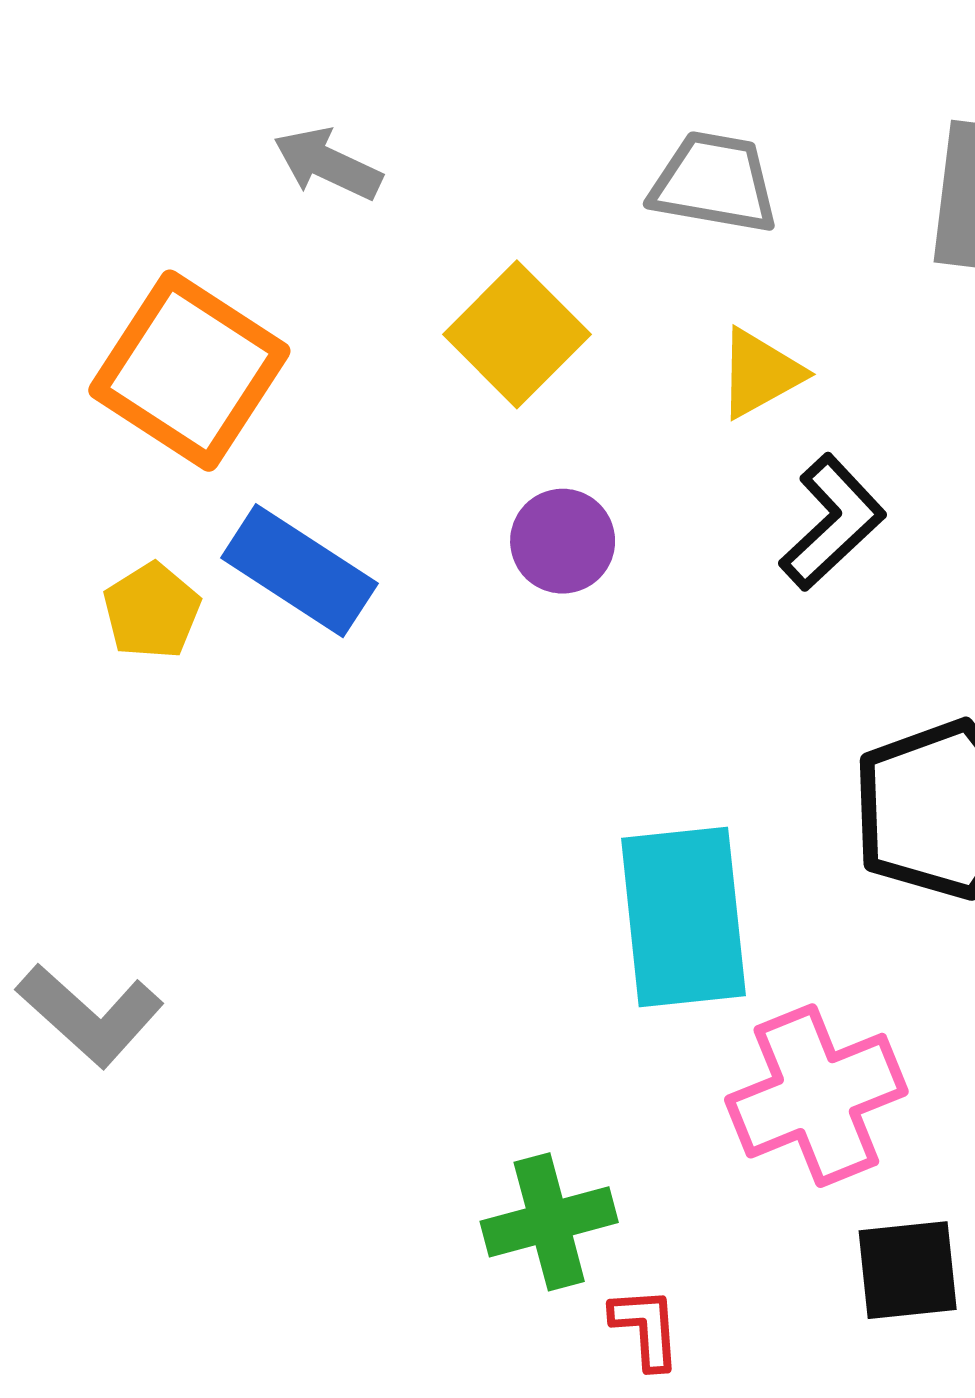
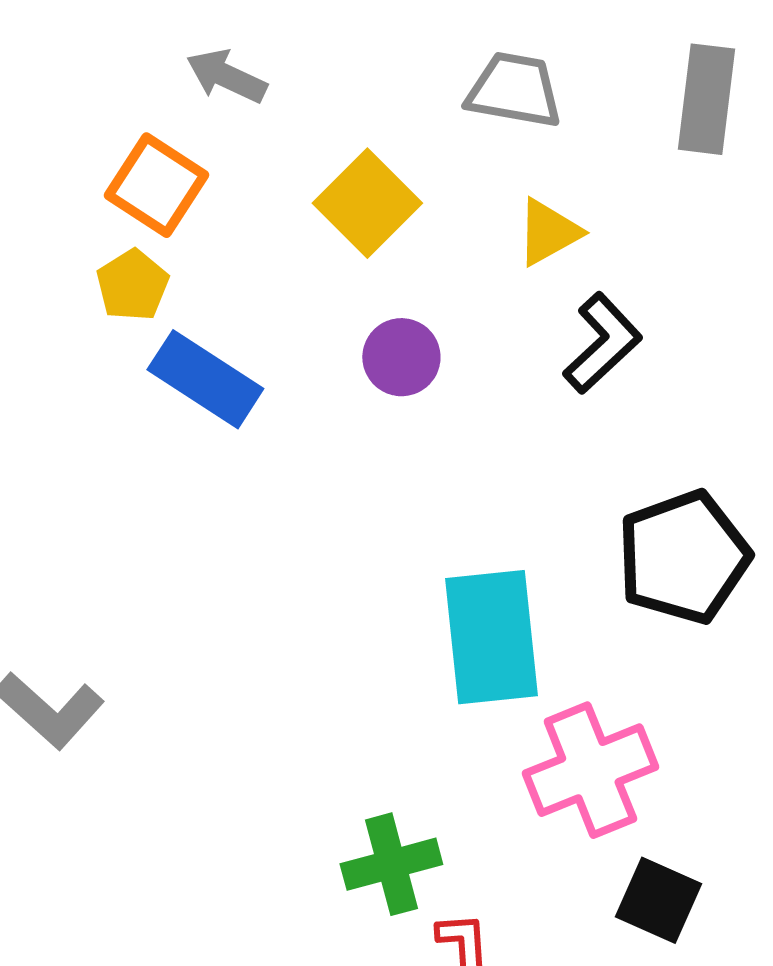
orange square: (189, 371) -> (156, 185), moved, size x0.7
yellow pentagon: (152, 611) -> (132, 285), moved
black square: (908, 1270) -> (658, 900), turned 30

